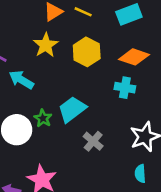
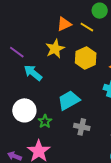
green star: (43, 118) -> (45, 121), moved
gray cross: (93, 141) -> (82, 127), turned -35

